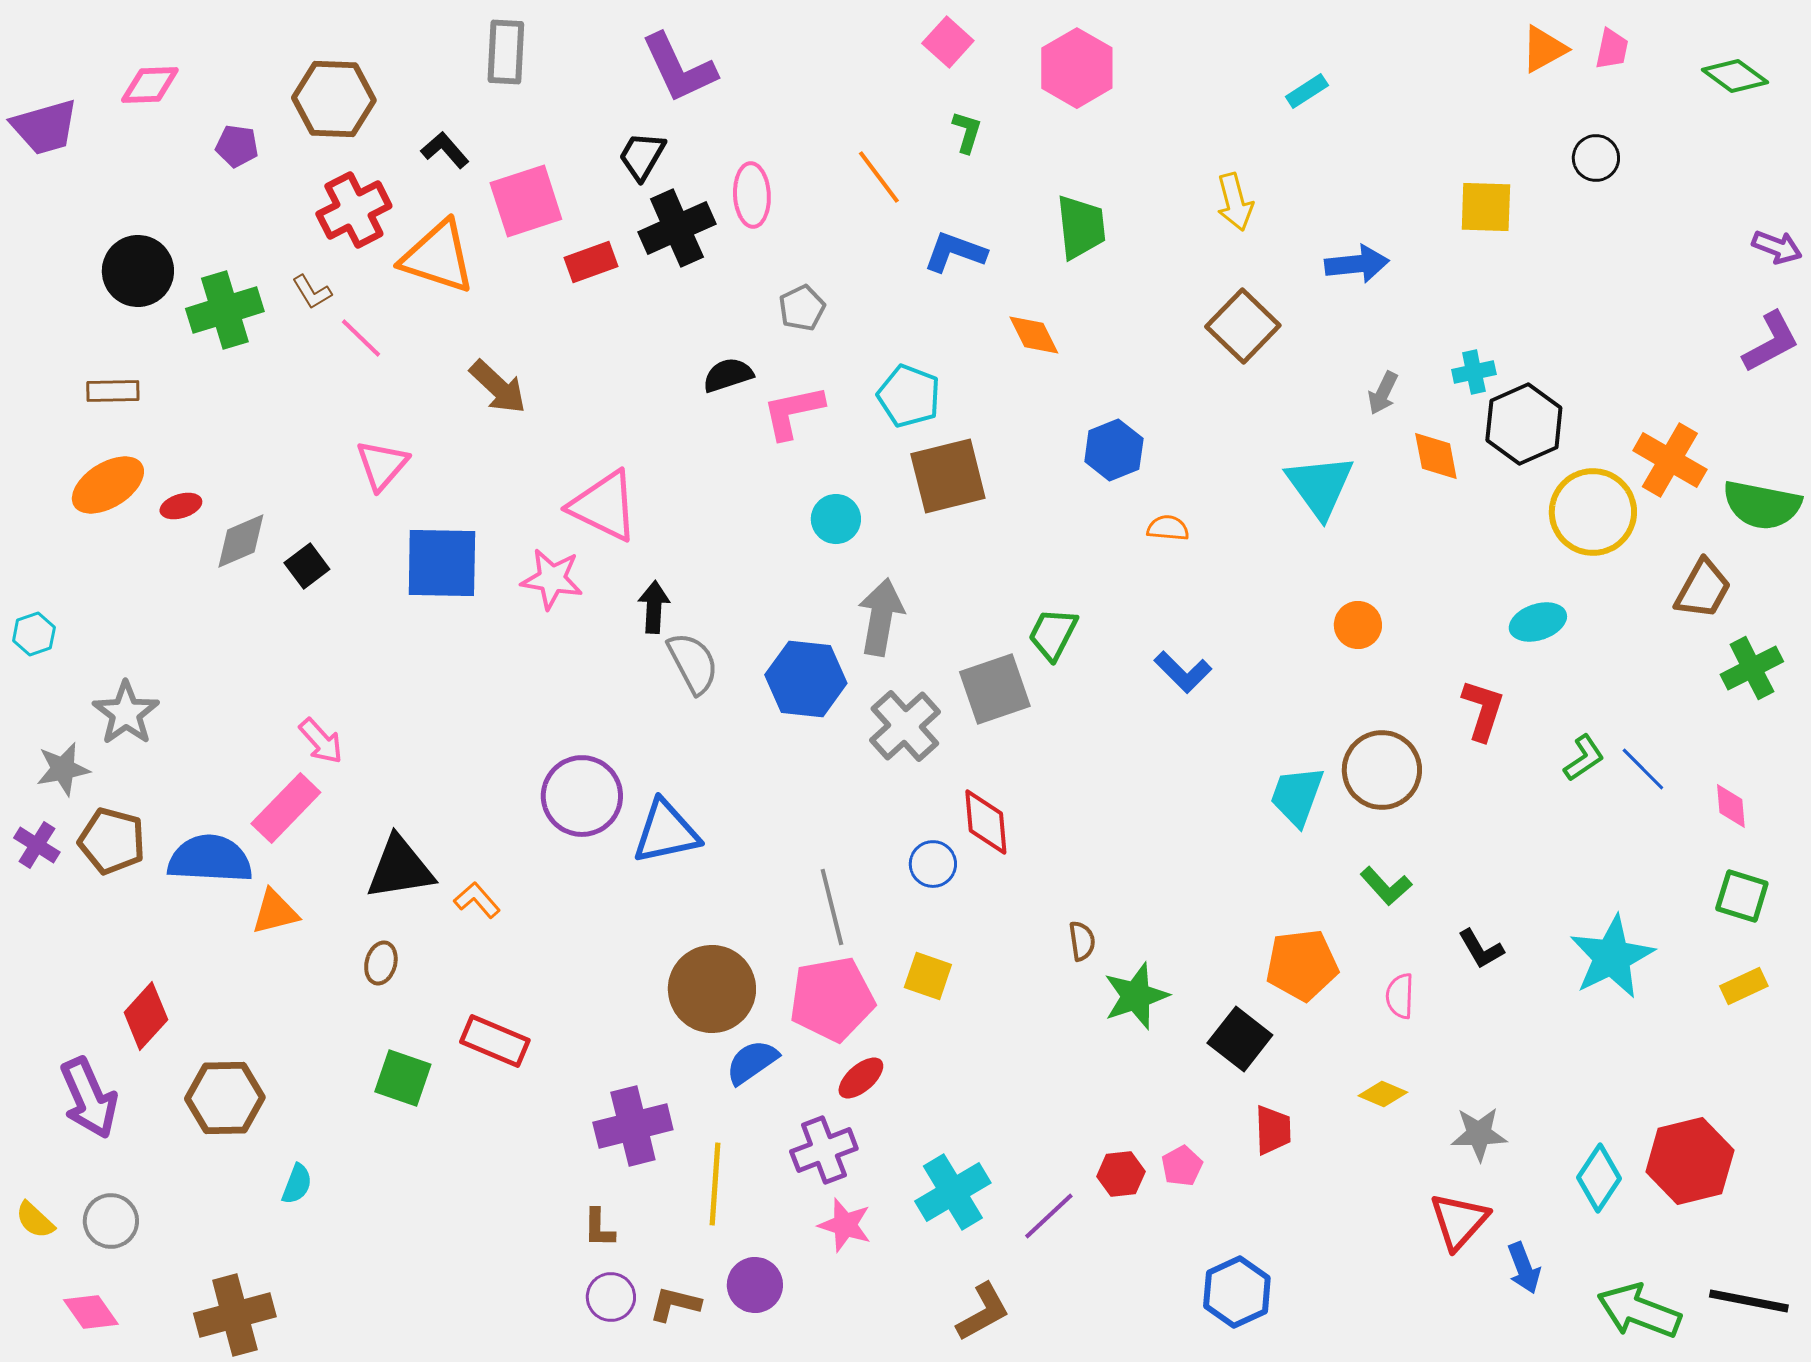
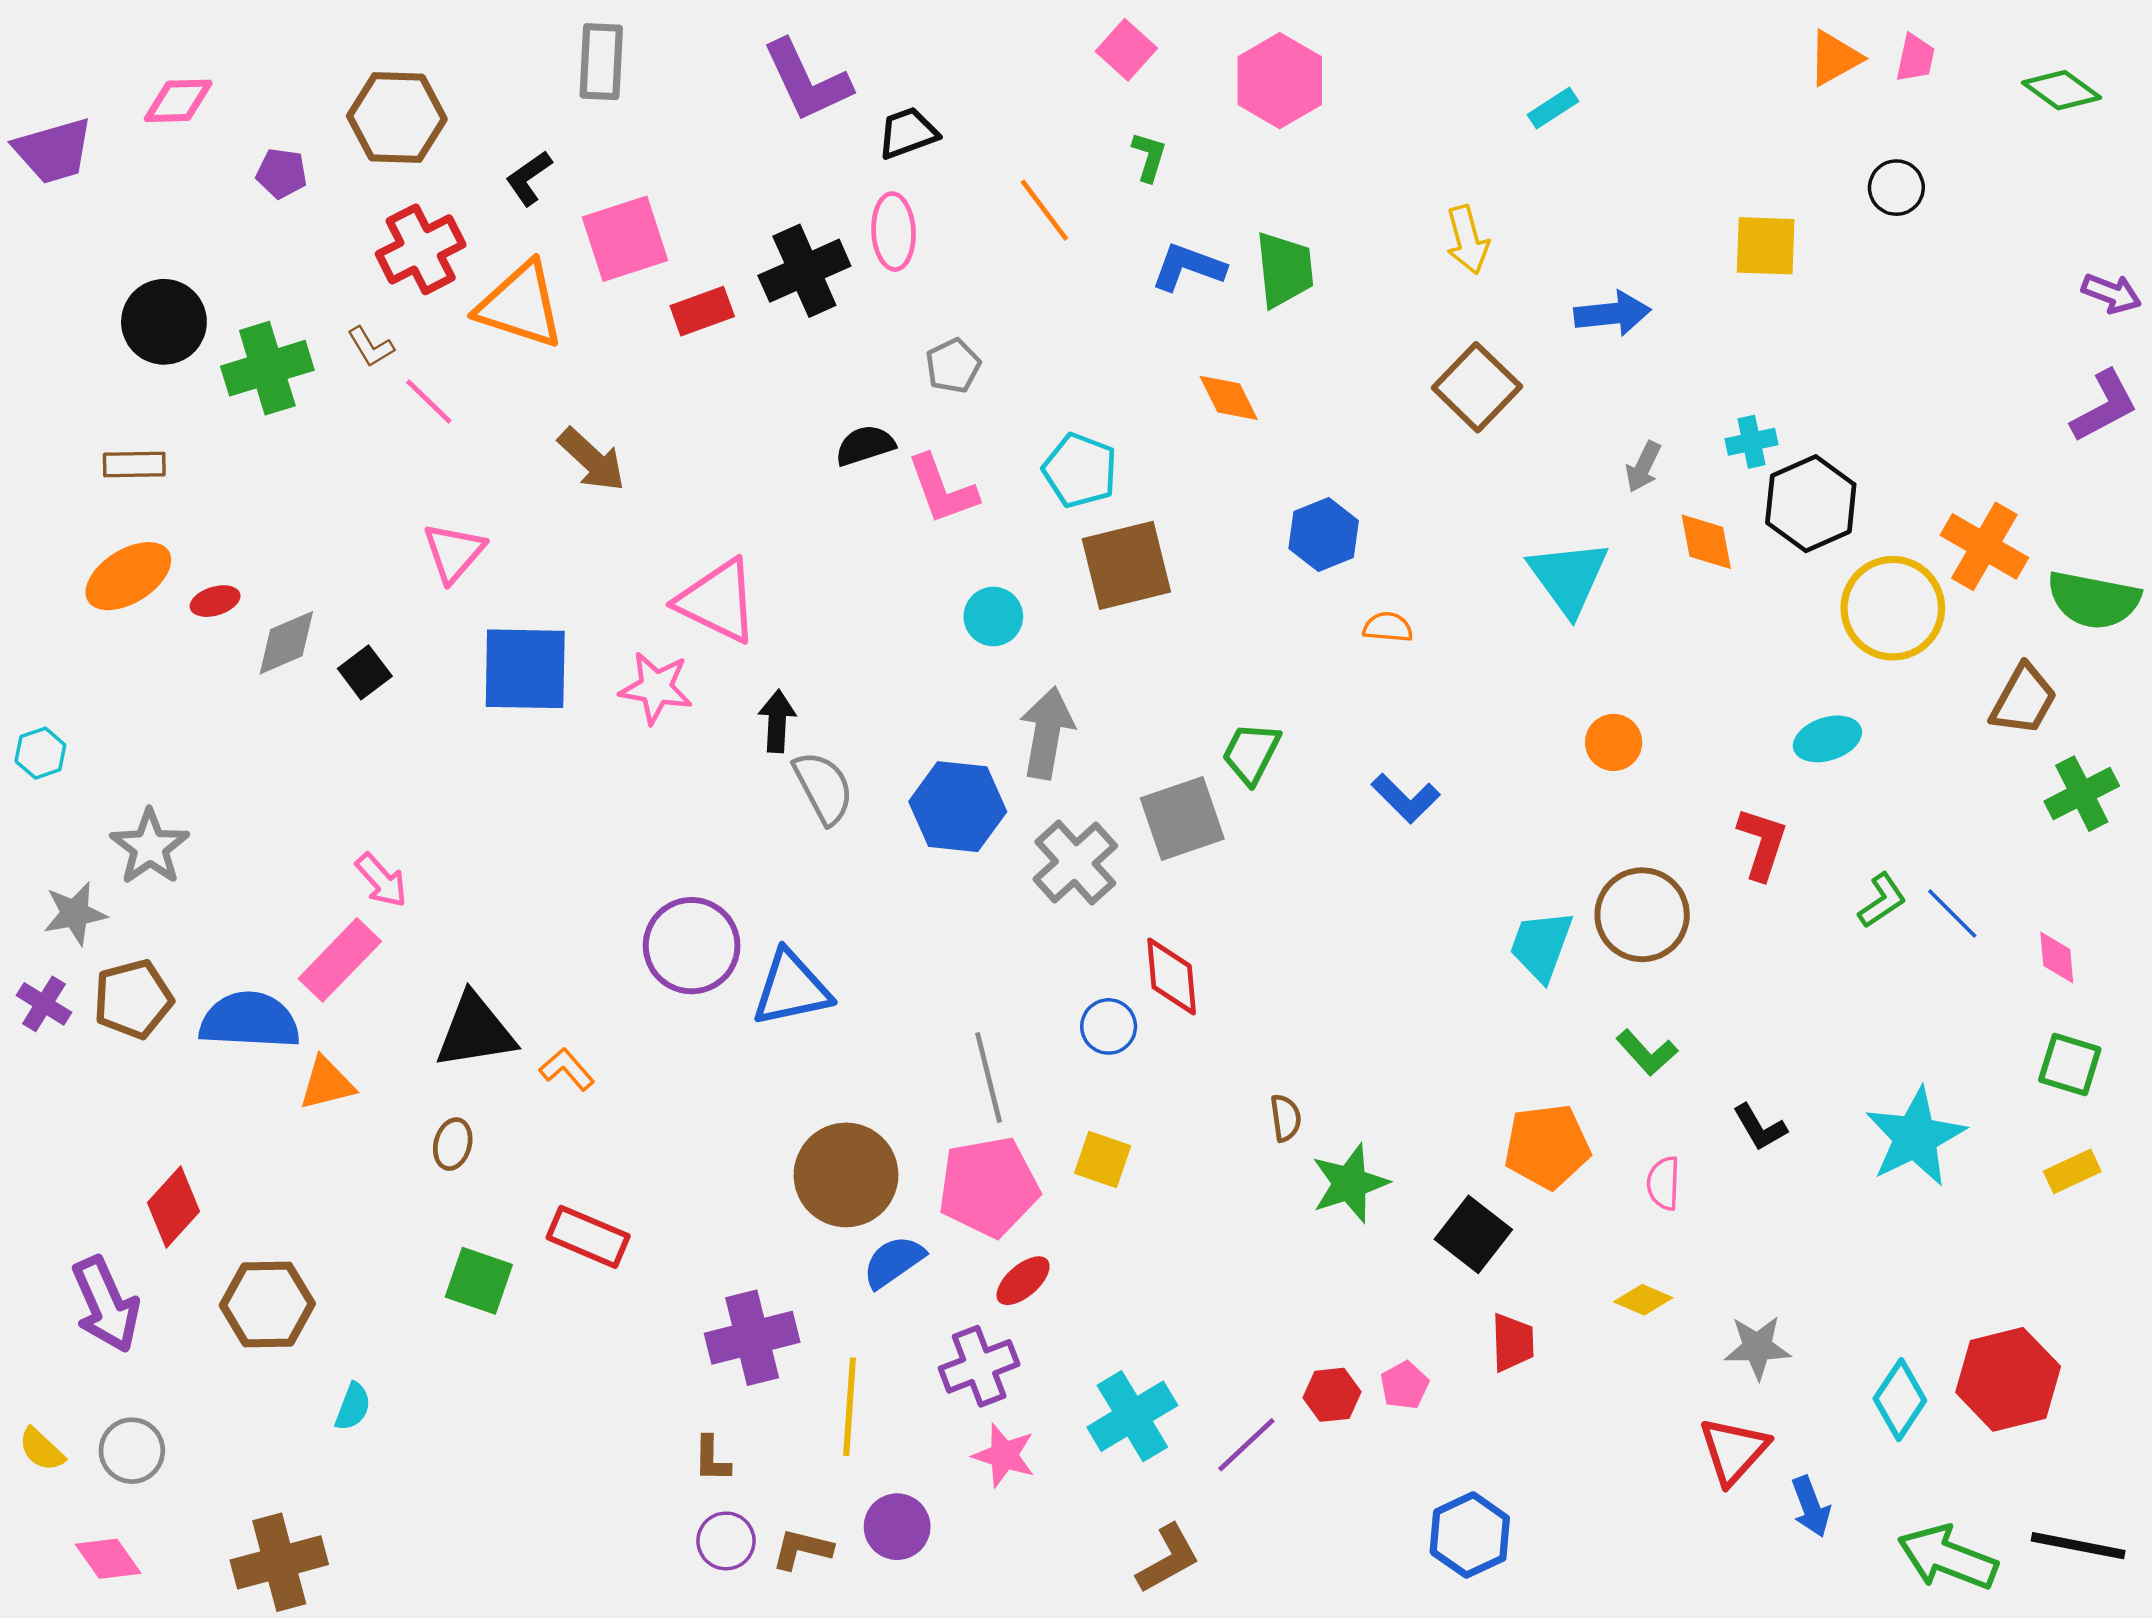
black L-shape: (445, 150) -> (529, 178), turned -84
black trapezoid: (642, 156) -> (908, 133), moved, turned 40
blue L-shape: (955, 252) -> (1188, 267), moved
pink L-shape: (793, 412) -> (942, 489), turned -98
brown pentagon: (112, 841) -> (133, 999), turned -30

